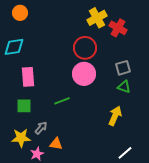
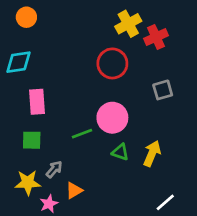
red cross: (118, 28) -> (156, 37), turned 36
pink circle: (84, 74) -> (112, 118), moved
green triangle: (124, 87) -> (120, 152), moved
orange triangle: (56, 144) -> (74, 190), turned -40

